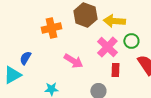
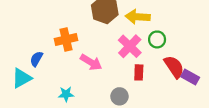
orange cross: (51, 28) -> (66, 39), moved

